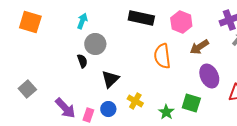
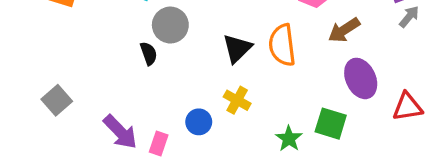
black triangle: (110, 79) -> (237, 48), moved
yellow cross: (135, 101) -> (237, 100), moved
blue circle: (108, 109) -> (199, 122), moved

